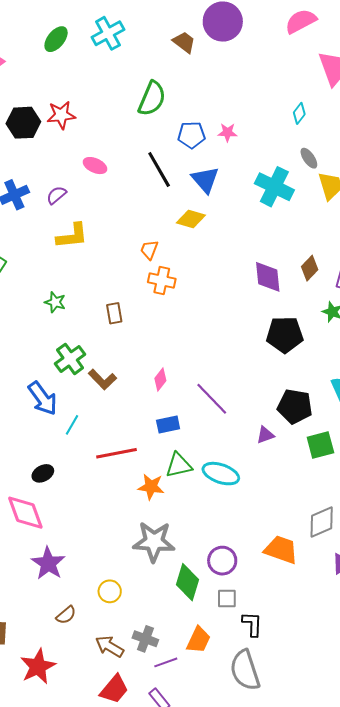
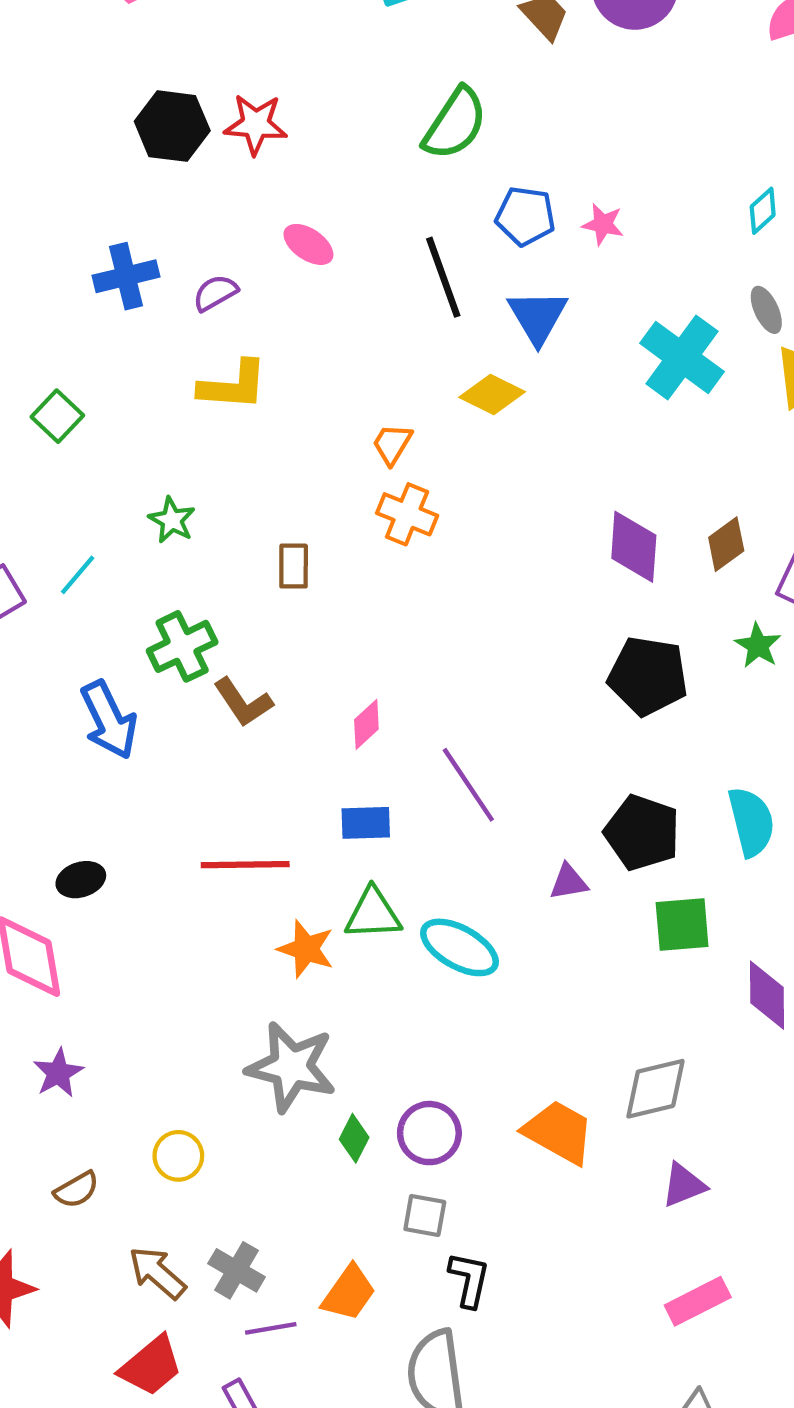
cyan line: (72, 425) -> (78, 575), moved
purple star: (48, 563) -> (58, 1073), size x0.7
green diamond: (188, 582) -> (354, 1138), moved, size x0.6

